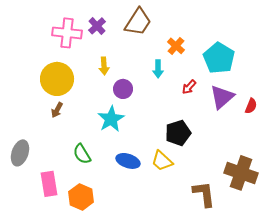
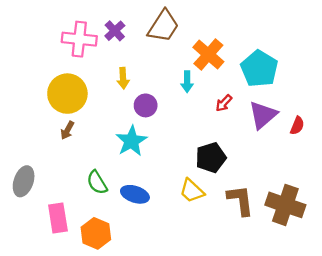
orange cross: (176, 46) -> (208, 54), size x1.5
blue ellipse: (128, 161) -> (135, 194), moved
brown L-shape: (204, 194) -> (240, 200), moved

